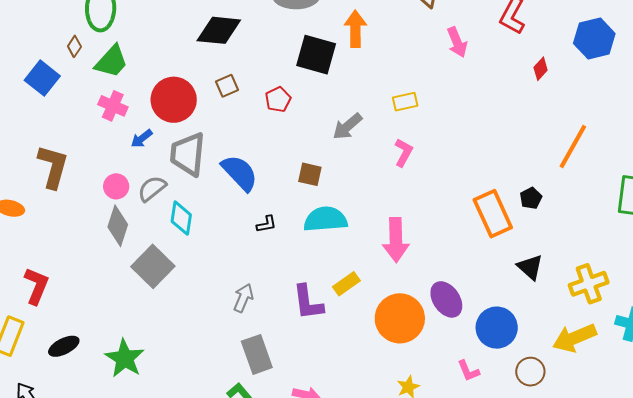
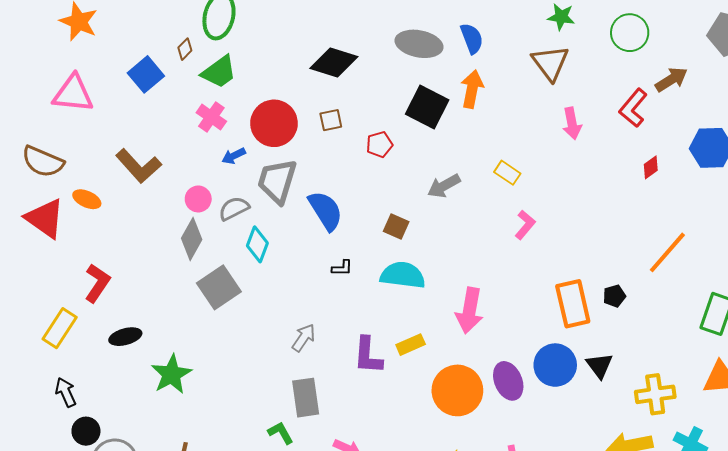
yellow rectangle: (405, 102) -> (507, 173), turned 35
pink L-shape: (404, 153) -> (525, 225), moved
brown L-shape: (53, 167) -> (139, 166), turned 111
blue circle: (497, 328) -> (555, 365), moved
black ellipse: (64, 346) -> (125, 337), moved

